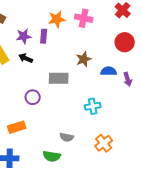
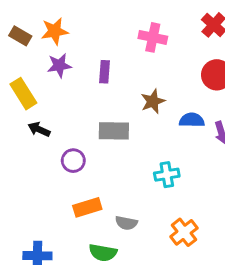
orange star: (57, 19) -> (55, 31), moved
purple rectangle: (44, 36) -> (104, 72), moved
black arrow: (26, 58) -> (39, 129), moved
orange rectangle: (17, 127) -> (87, 207), moved

